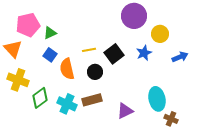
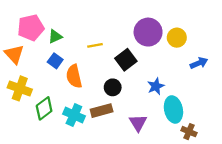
purple circle: (134, 16) -> (148, 32), moved
yellow line: (89, 50) -> (95, 45), moved
blue star: (144, 53) -> (156, 86), moved
black circle: (95, 72) -> (113, 87), moved
purple triangle: (125, 111) -> (138, 123), turned -36

